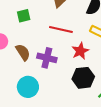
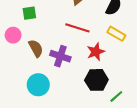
green square: (24, 16) -> (29, 13), moved

